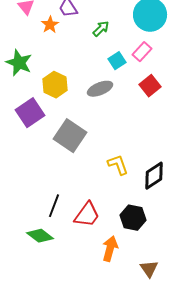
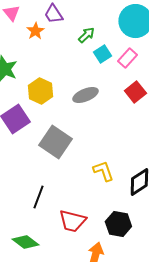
cyan square: (117, 61) -> (102, 54), moved
black line: (54, 206) -> (38, 197), moved
red trapezoid: (87, 215) -> (72, 221), turned 68

